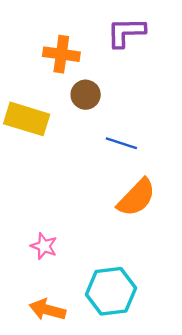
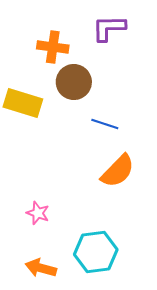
brown circle: (86, 95) -> (74, 82), size x1.4

